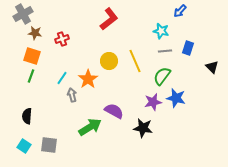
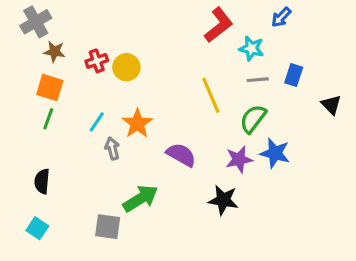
red L-shape: (109, 19) -> (219, 25), moved
yellow circle: (109, 61) -> (126, 67), moved
purple semicircle: (114, 111) -> (181, 155), moved
gray square: (49, 145) -> (108, 227), moved

